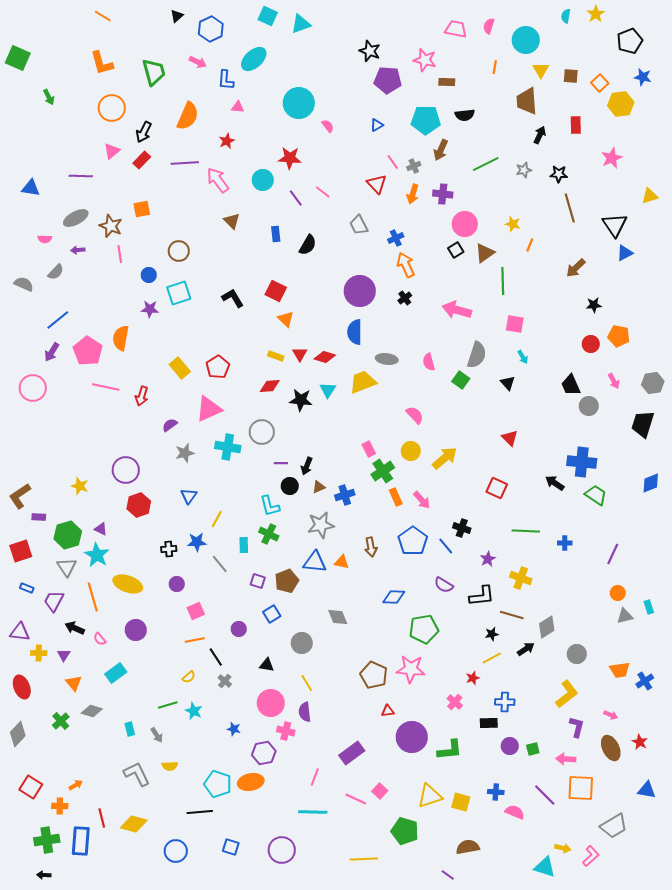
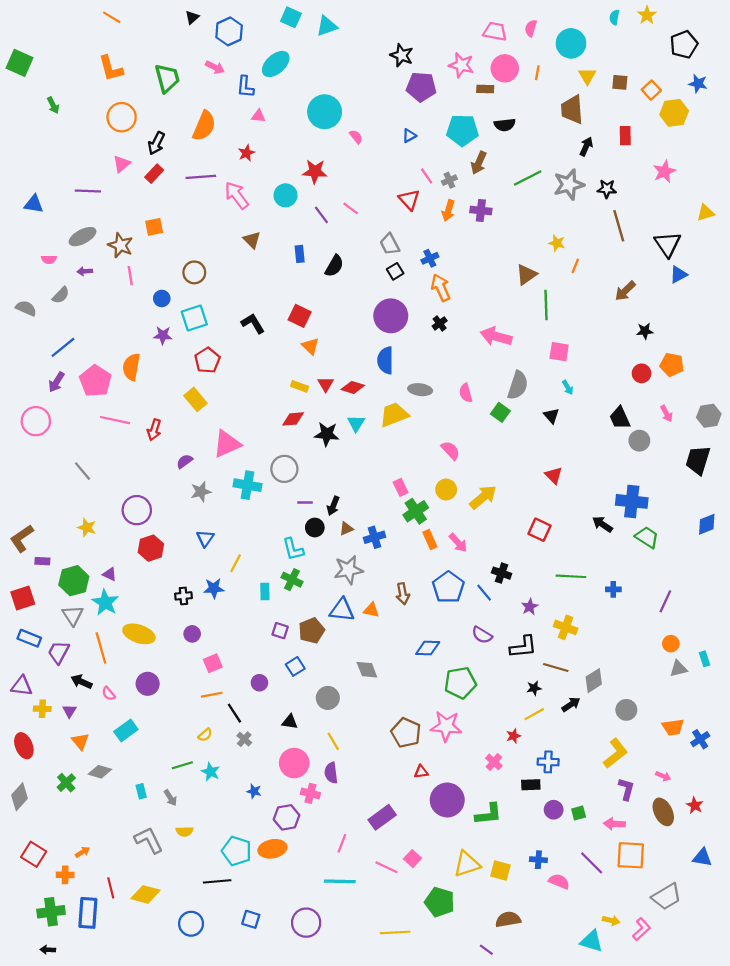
gray star: (524, 170) -> (569, 184), size x1.8
pink circle: (465, 224) -> (505, 68), moved
black square: (456, 250) -> (395, 271), moved
red pentagon: (218, 367) -> (207, 360), moved
gray line: (220, 564) -> (82, 471), moved
blue rectangle: (27, 588) -> (29, 638), size x1.5

